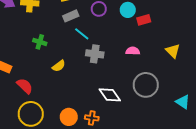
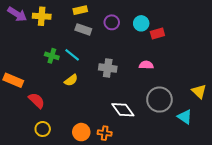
gray rectangle: (71, 16) -> (83, 29), turned 42
cyan line: (82, 34) -> (72, 55), moved
yellow triangle: (173, 51) -> (199, 91), moved
cyan triangle: (183, 102) -> (185, 117), moved
yellow circle: (31, 114) -> (43, 129), size x0.6

